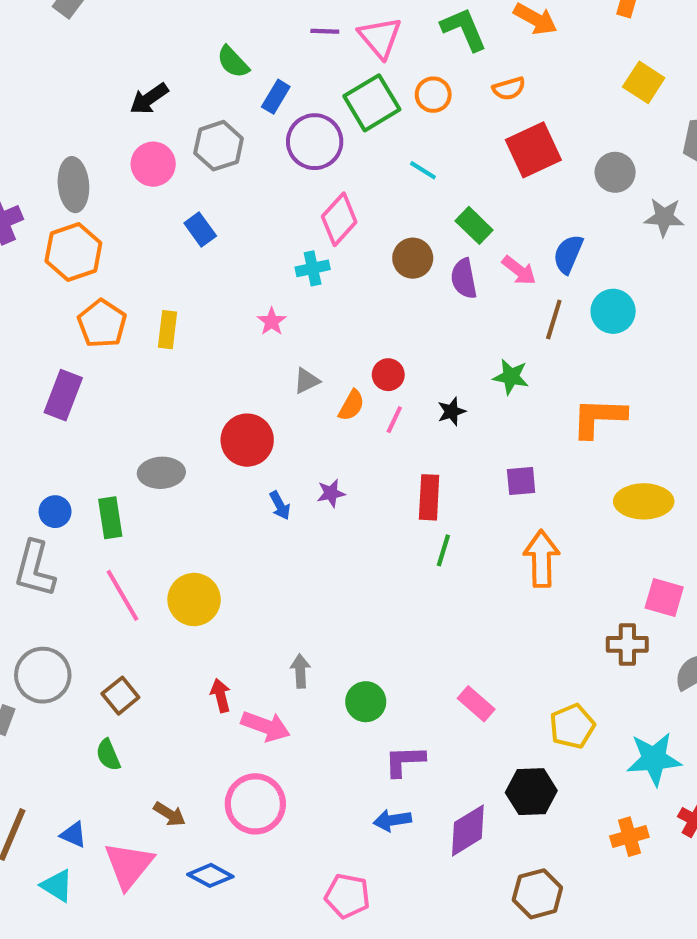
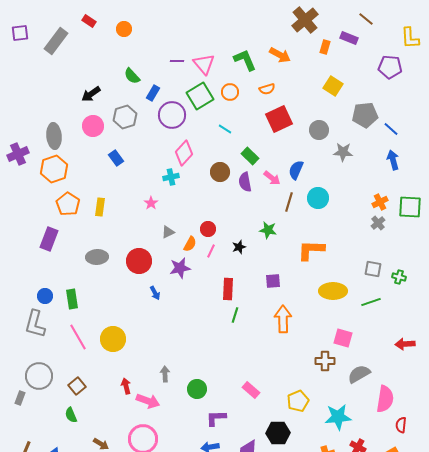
gray ellipse: (161, 473) -> (97, 257), moved
purple star: (331, 493) -> (180, 268), moved, size x1.5

